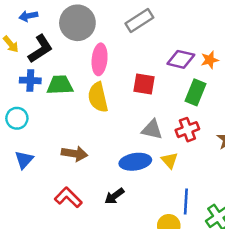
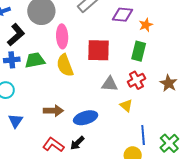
purple diamond: (181, 59) -> (122, 15), moved
red square: (144, 84) -> (99, 50), size x1.4
blue ellipse: (135, 162) -> (86, 118), moved
black arrow: (114, 196) -> (77, 143), moved

